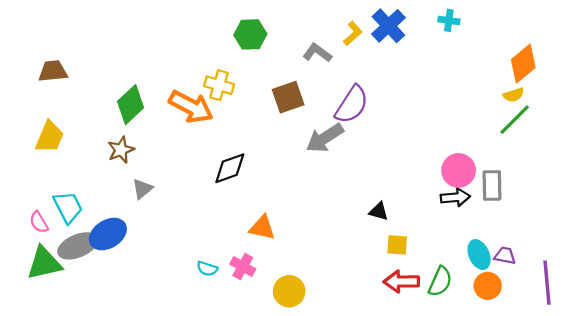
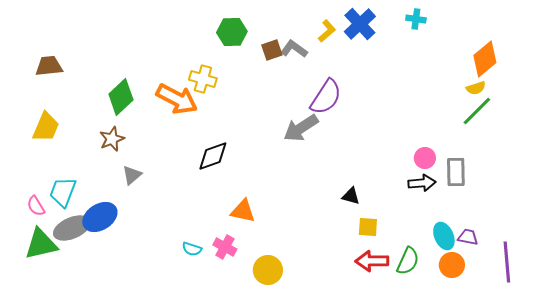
brown square: (288, 97) -> (272, 50), moved, size x0.7
pink circle: (459, 170) -> (425, 158), size x0.7
cyan trapezoid: (68, 207) -> (63, 192), turned -132

